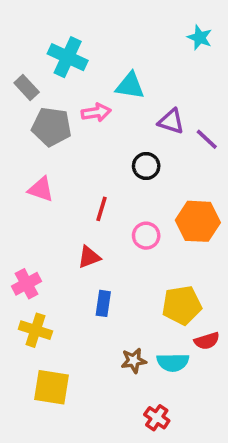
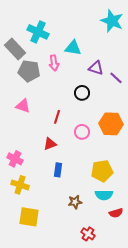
cyan star: (200, 37) -> (112, 21), size x1.6
gray rectangle: (27, 87) -> (15, 49), size x1.5
pink arrow: (96, 112) -> (54, 63), turned 91
pink cross: (27, 284) -> (15, 159), turned -35
red semicircle: (207, 341) -> (116, 213), moved
cyan semicircle: (173, 362) -> (104, 195), moved

